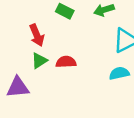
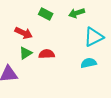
red arrow: (37, 35) -> (24, 33), turned -42

